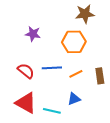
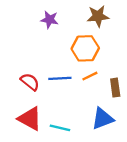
purple star: (33, 34) -> (50, 20), moved
orange line: (76, 74) -> (90, 76), moved
blue triangle: (74, 99) -> (103, 119), moved, size x1.5

